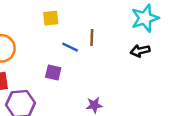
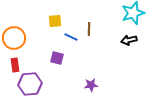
yellow square: (51, 18) -> (55, 21), moved

